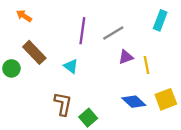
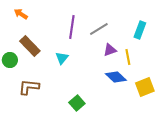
cyan rectangle: (160, 20) -> (140, 30), moved
cyan triangle: (71, 66) -> (62, 58), turned 32
blue diamond: (134, 102) -> (116, 77), moved
brown L-shape: (63, 104) -> (29, 87), moved, turned -95

